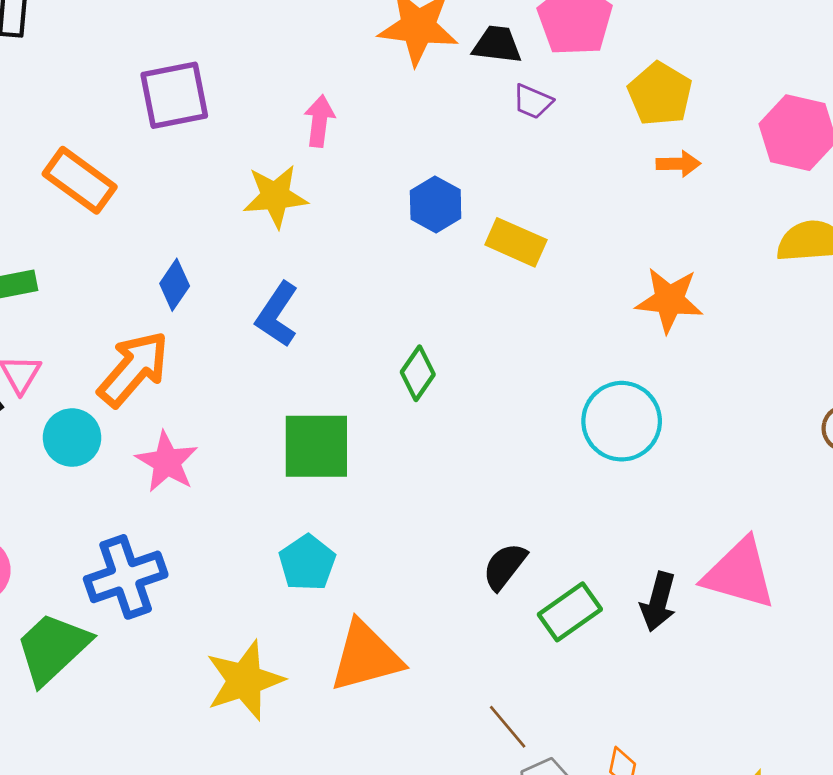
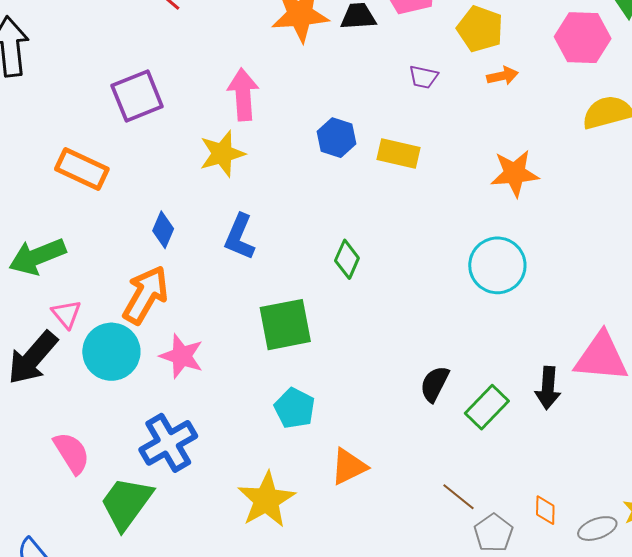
purple trapezoid: (533, 101) -> (423, 77), moved
pink arrow: (319, 121) -> (243, 94), size x1.4
cyan circle: (72, 438) -> (111, 352), size x1.4
orange triangle: (366, 657) -> (349, 466), size x0.7

